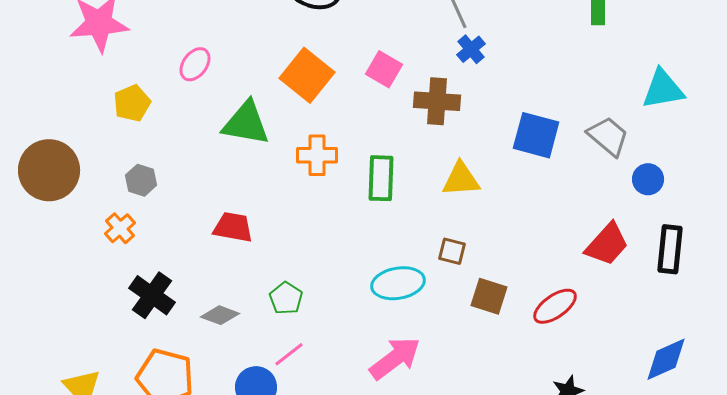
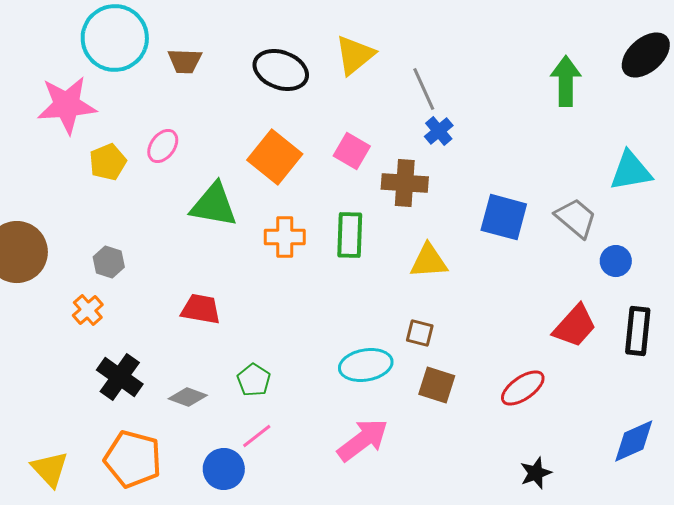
yellow pentagon: (132, 103) -> (108, 162), moved
green rectangle: (381, 178) -> (350, 235), moved
brown square: (489, 296) -> (437, 385), moved

